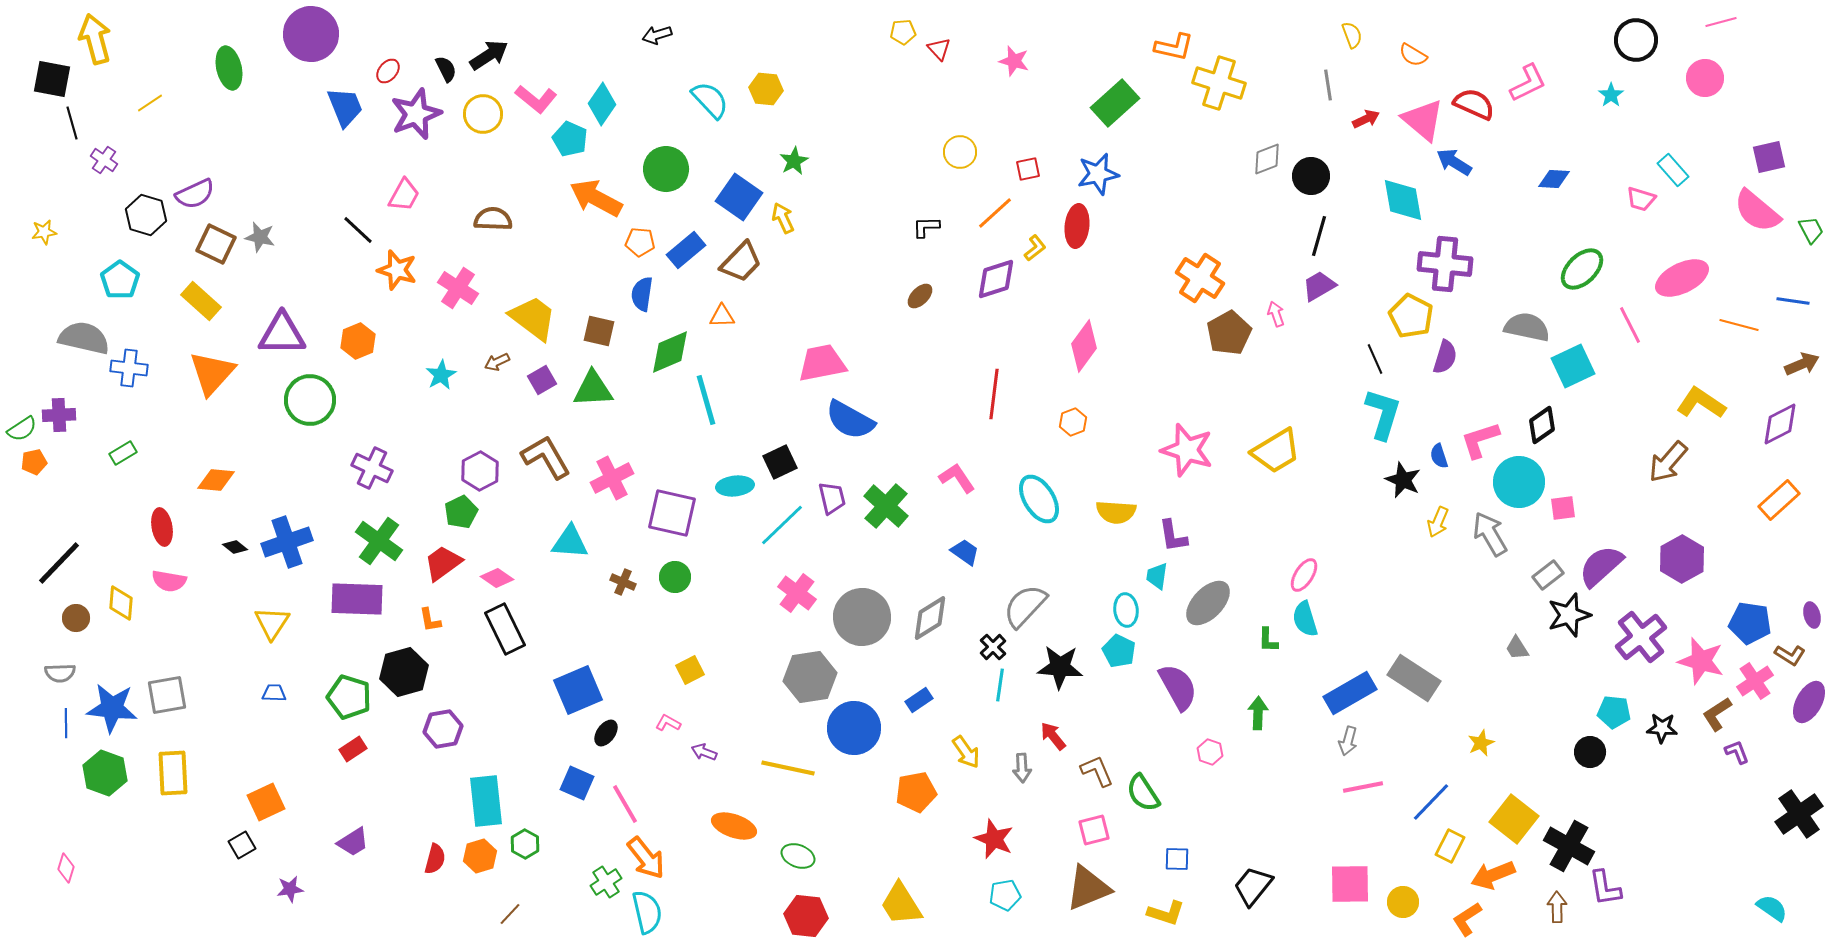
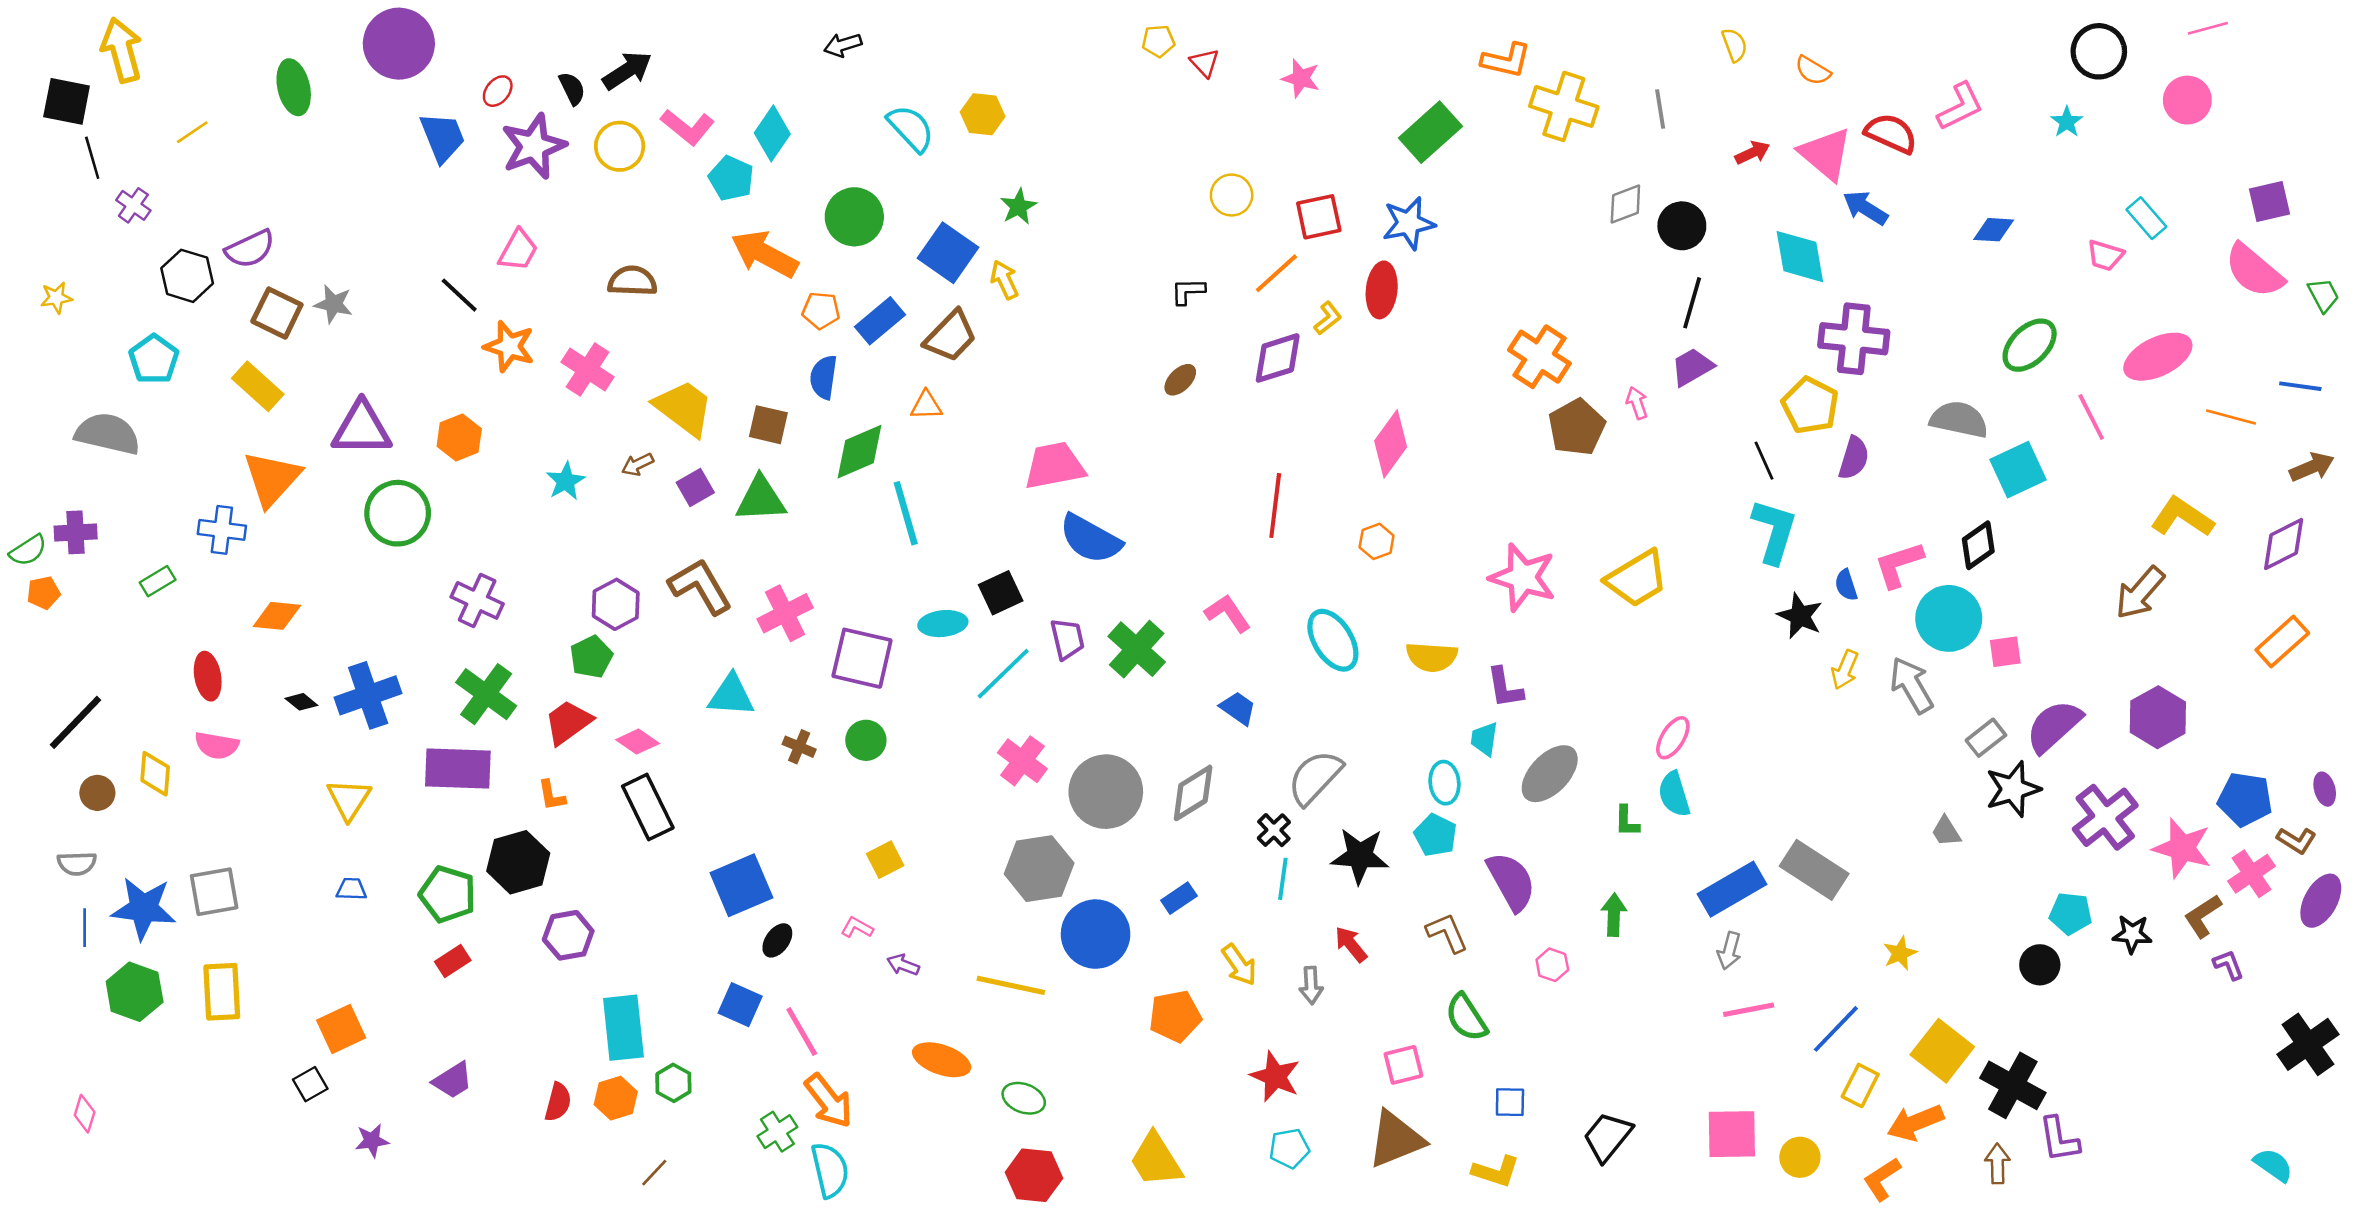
gray line: (1328, 85) -> (1660, 109), moved
red square: (1028, 169) -> (1319, 217), size x1.5
blue cross: (129, 368) -> (222, 530), moved
brown L-shape: (1097, 771) -> (1447, 933), moved

